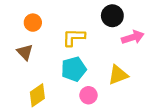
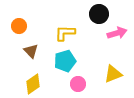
orange circle: (33, 23) -> (19, 26), moved
brown triangle: (25, 52) -> (31, 51), moved
yellow triangle: (118, 75) -> (113, 74), moved

